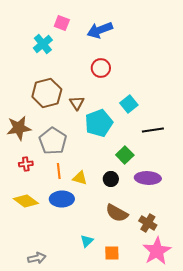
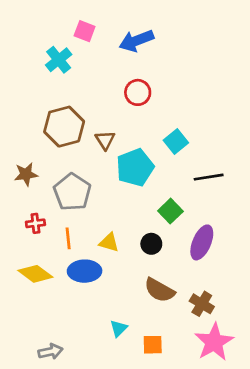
brown star: (19, 128) -> (26, 174), size x0.7
orange line: (59, 171) -> (68, 238), moved
purple ellipse: (148, 178) -> (202, 242), turned -70

